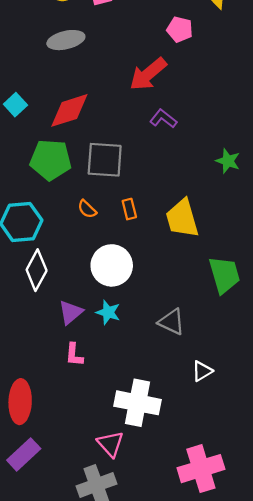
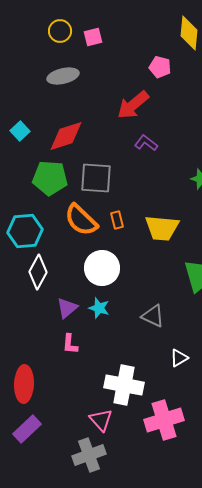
orange semicircle: (87, 209) -> (81, 220), size x2.0
yellow trapezoid: (182, 218) -> (162, 228), turned -69
pink cross: (201, 469) -> (164, 420), moved

